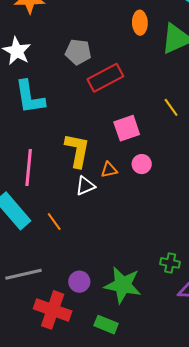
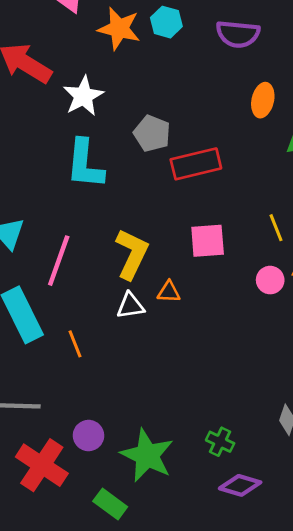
gray pentagon: (78, 52) -> (152, 133), moved
pink circle: (142, 164) -> (270, 280), moved

